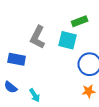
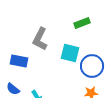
cyan square: (68, 40) -> (70, 53), moved

